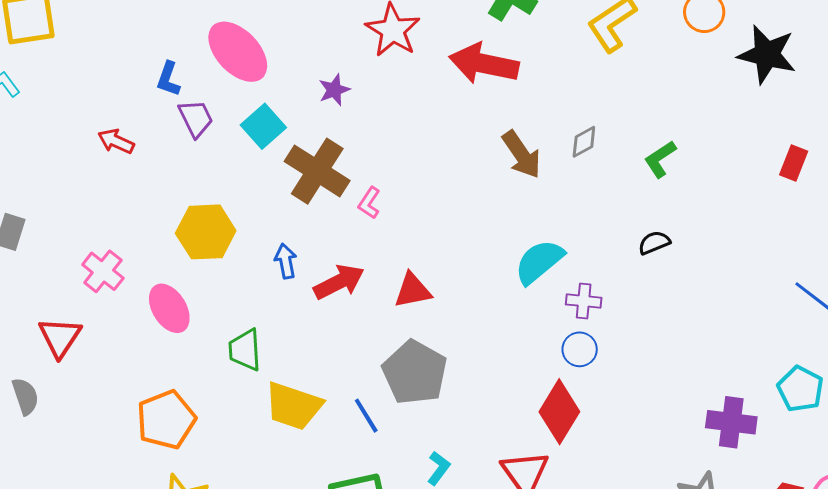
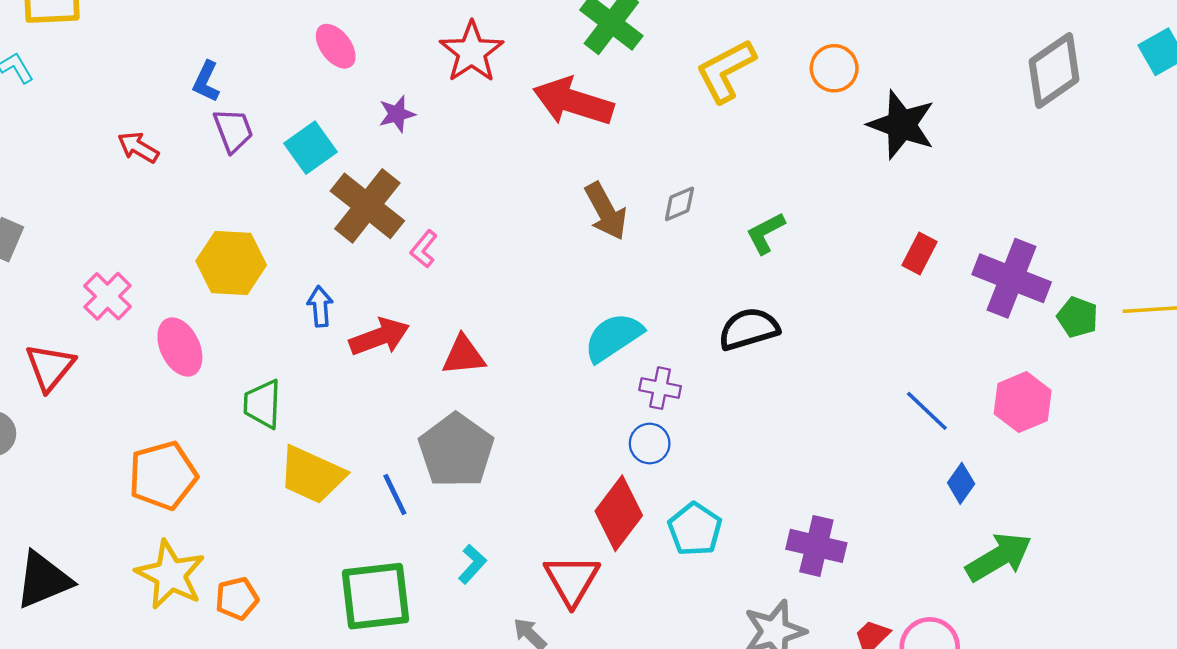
pink ellipse: (238, 52) -> (336, 46), moved, size x0.6
black semicircle: (654, 243) -> (749, 329), size x1.6
cyan pentagon: (800, 389) -> (695, 529), moved

